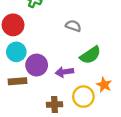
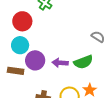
gray semicircle: (73, 26) -> (98, 37), moved
purple arrow: (64, 72) -> (60, 63), moved

